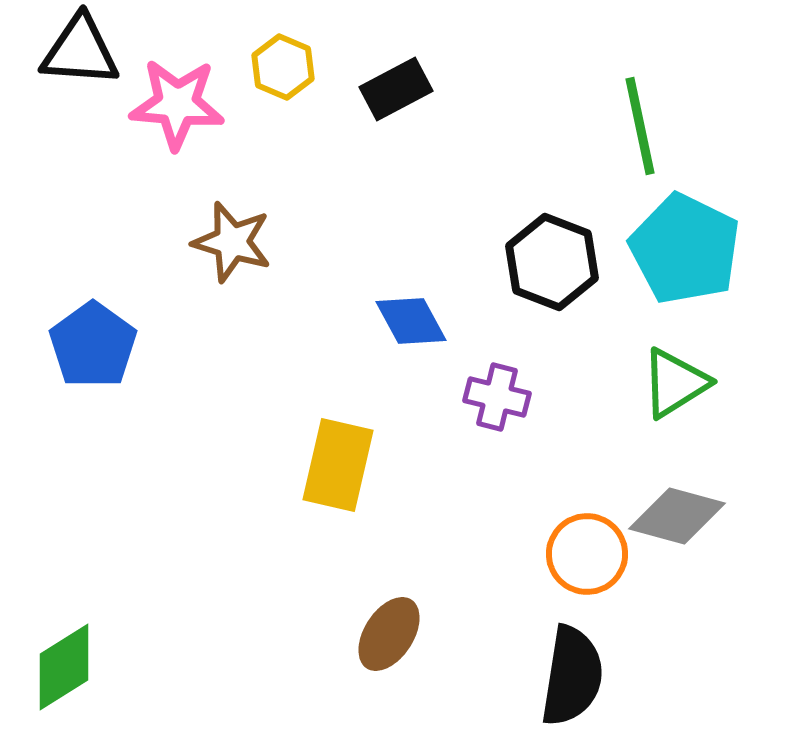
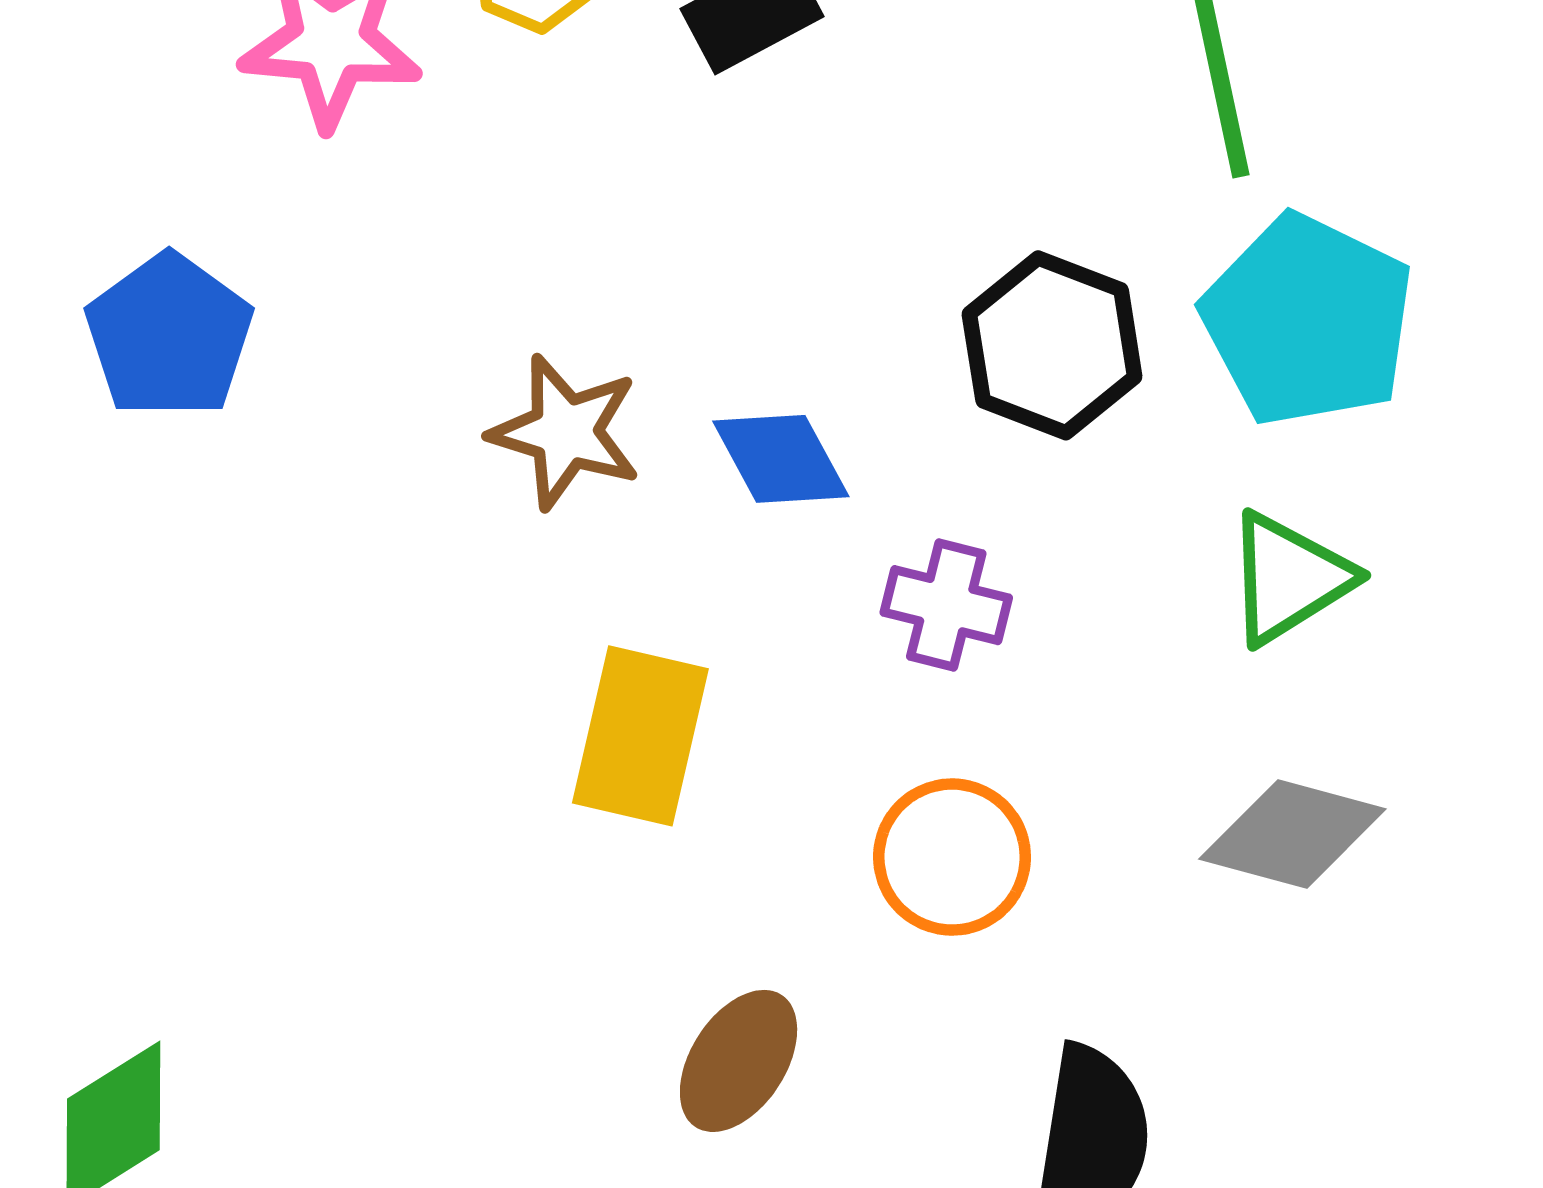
brown star: (232, 242) -> (565, 432), moved
blue pentagon: (93, 345) -> (169, 336), moved
orange circle: (587, 554) -> (952, 857), moved

